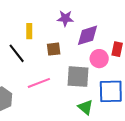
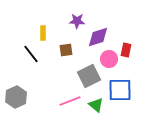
gray square: (78, 77) -> (89, 76), turned -30
pink line: (39, 83) -> (70, 101), moved

